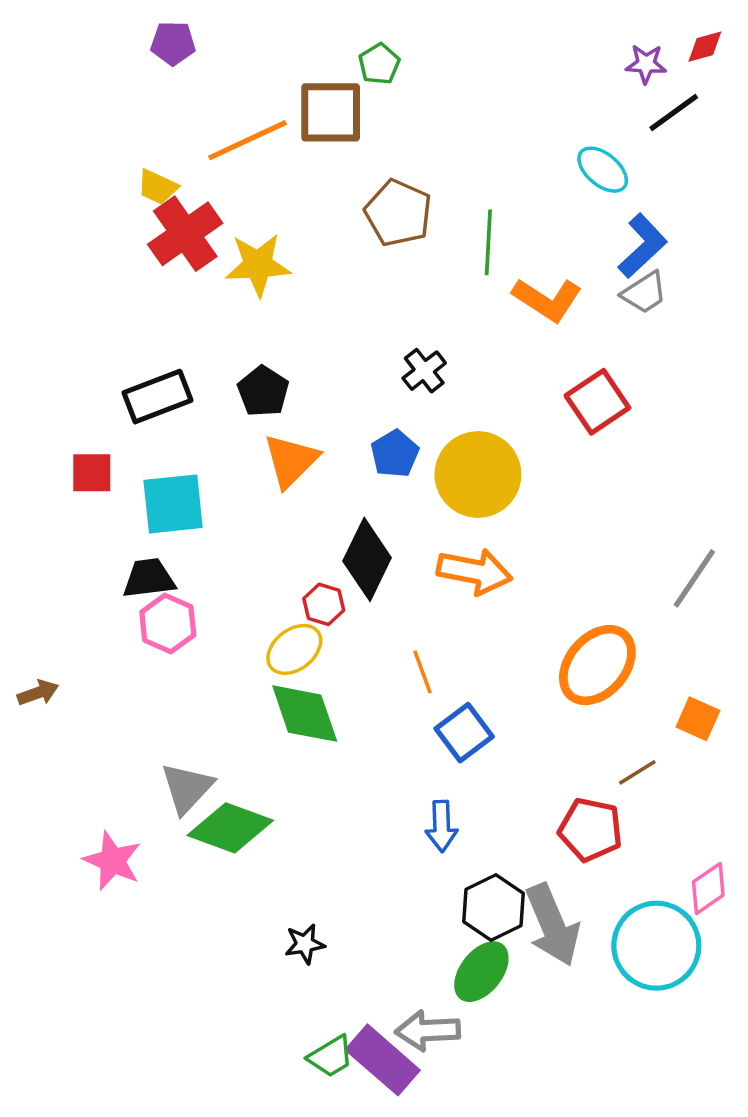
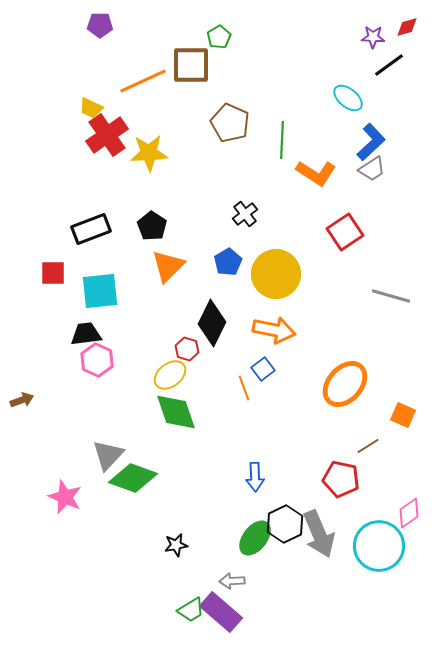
gray line: (694, 578) -> (391, 296), moved, turned 72
blue square: (464, 733) -> (263, 369), moved, size x0.7
green ellipse: (481, 972) -> (255, 538), moved
gray arrow: (428, 1031) -> (232, 581), moved, size x0.7

